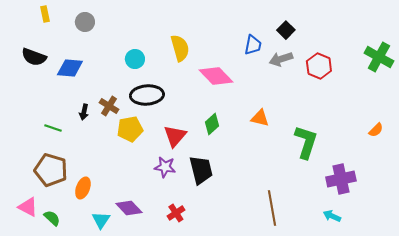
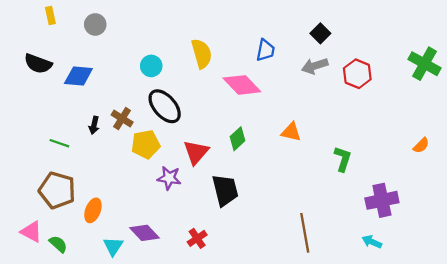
blue trapezoid: (253, 45) -> (265, 50), moved
black ellipse: (147, 95) -> (165, 106), turned 52
green L-shape: (306, 142) -> (343, 159), size x0.7
purple star: (165, 167) -> (169, 178), moved

